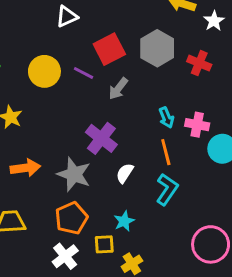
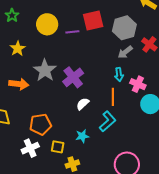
purple line: (84, 73) -> (72, 32), turned -48
gray arrow: (118, 89) -> (125, 52), moved
gray star: (74, 174) -> (45, 70), moved
cyan star: (124, 221) -> (82, 136), moved

